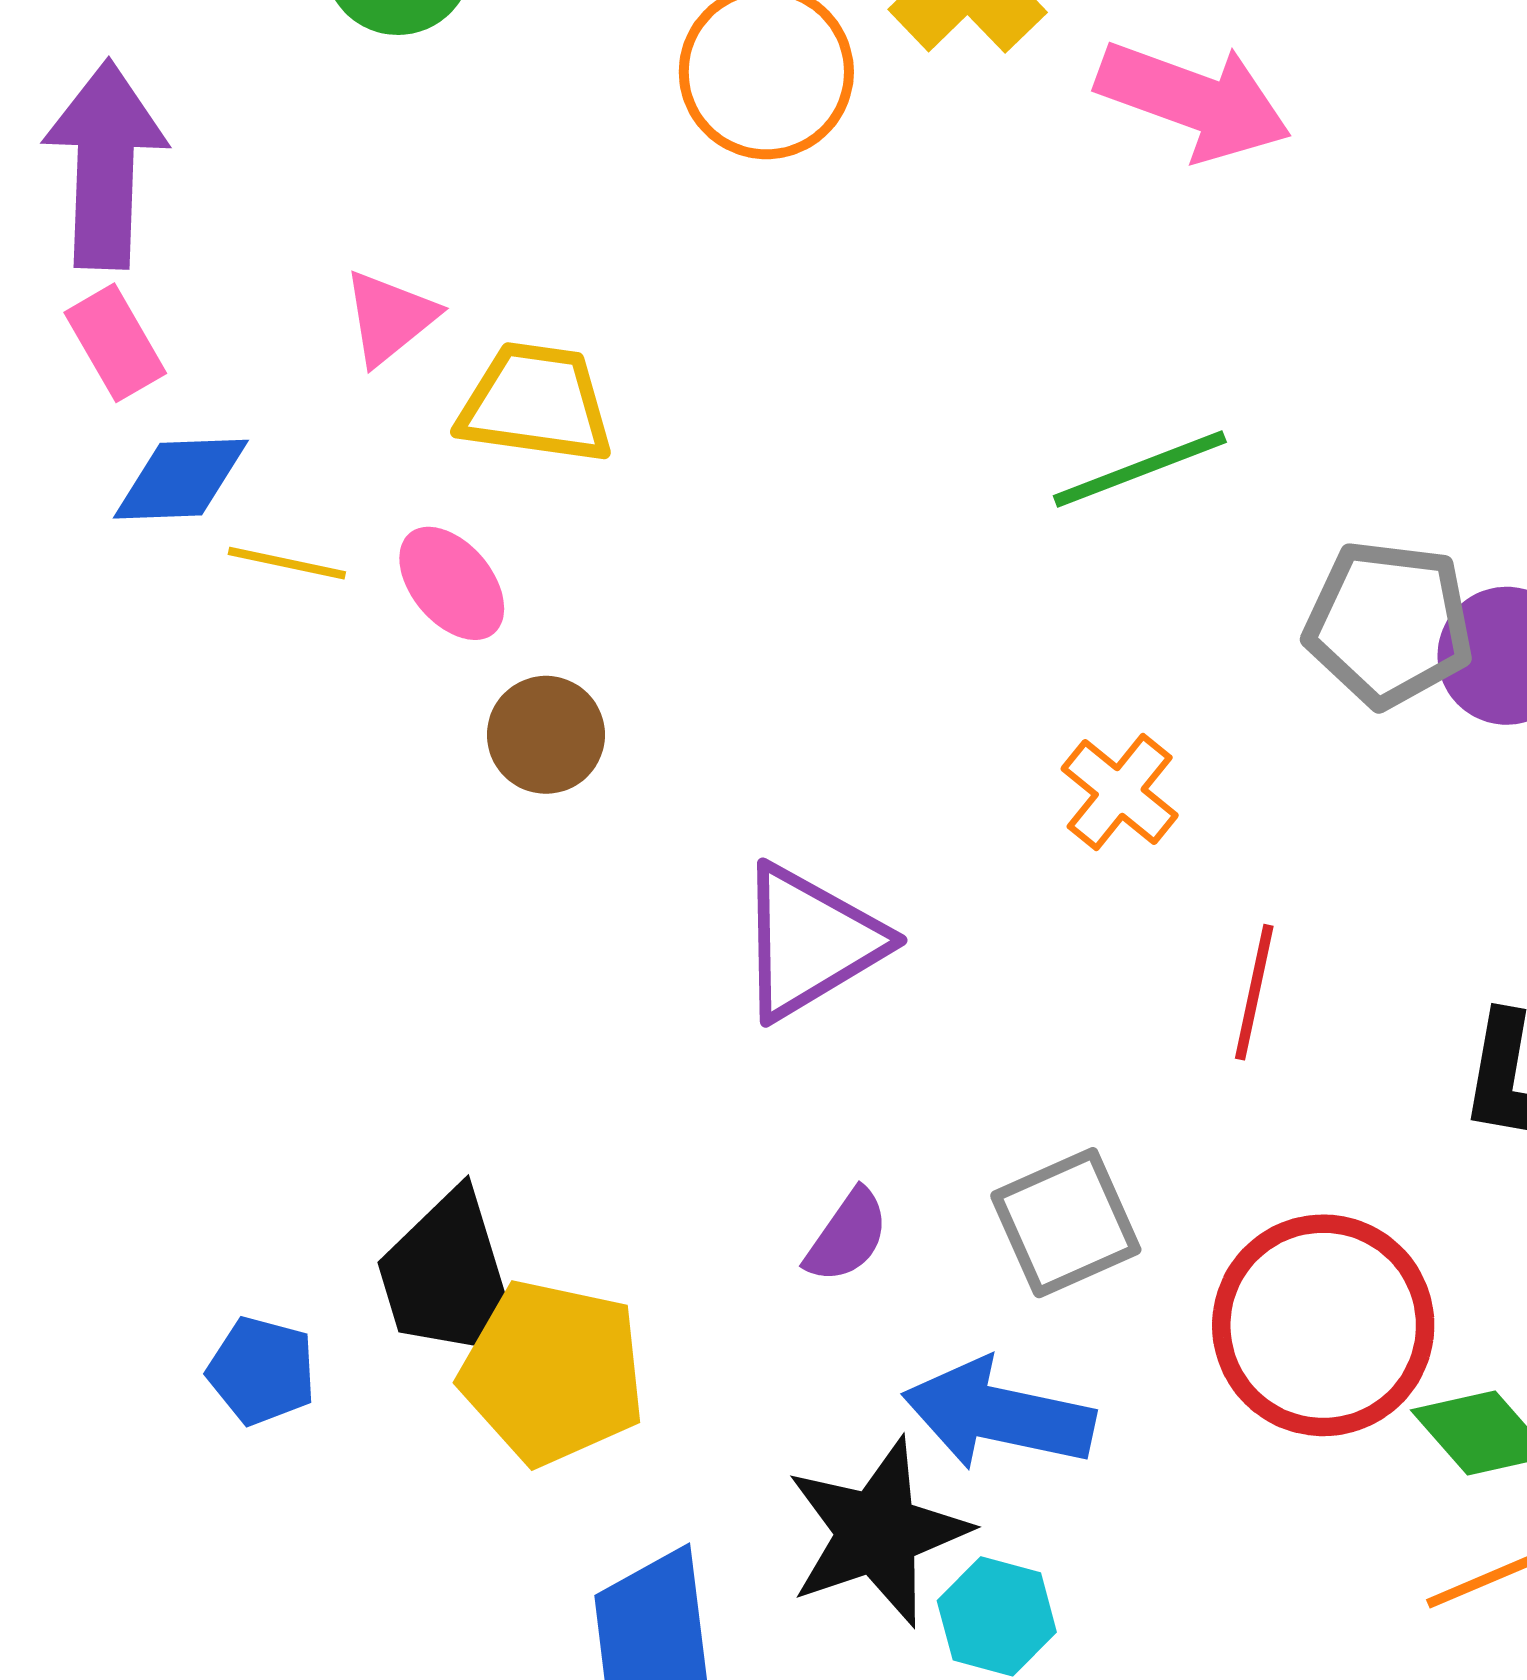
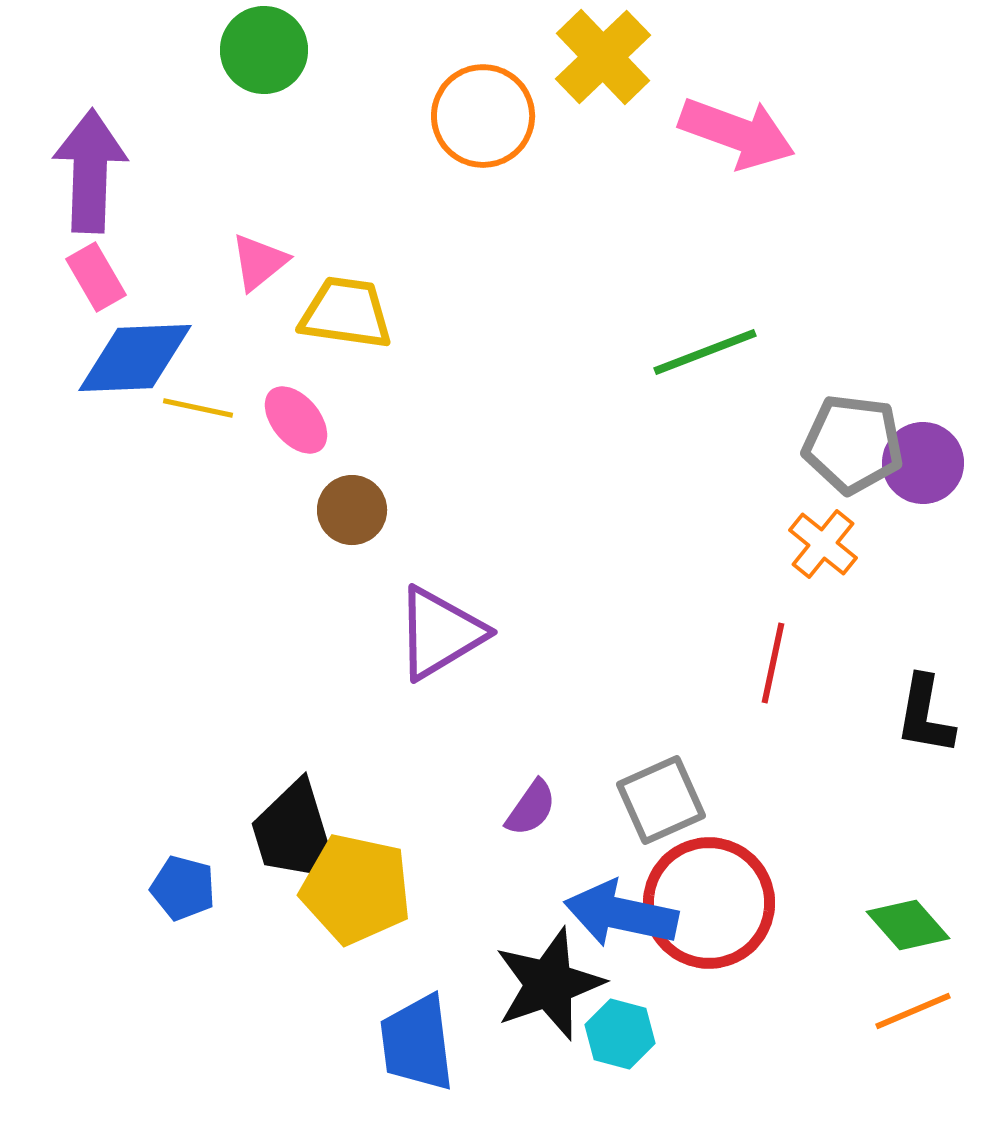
blue diamond: (181, 479) -> (135, 358), size x1.4
orange cross: (1120, 792) -> (823, 544), moved
purple triangle: (810, 942) -> (440, 633), moved
red circle: (1323, 1325) -> (709, 903), moved

